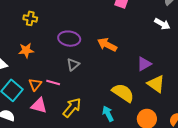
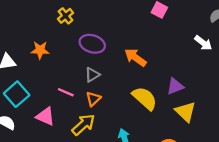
yellow cross: (30, 18) -> (66, 16), moved, turned 32
orange triangle: (35, 84) -> (93, 99), moved
yellow semicircle: (123, 93) -> (145, 98), moved

